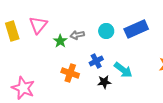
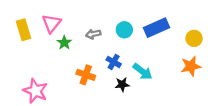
green star: (60, 41) -> (64, 43), moved
blue cross: (96, 61) -> (114, 62), turned -32

